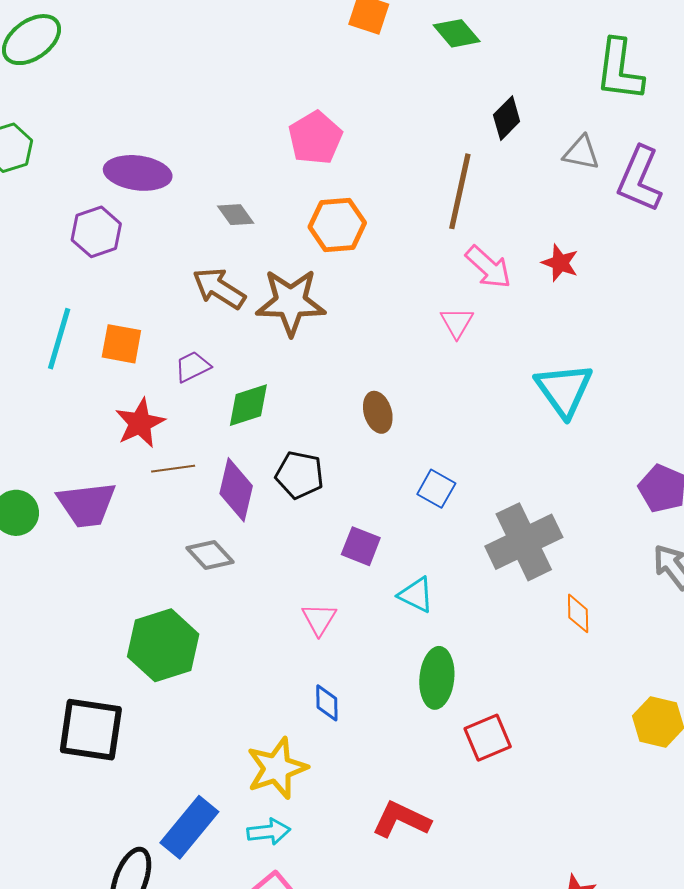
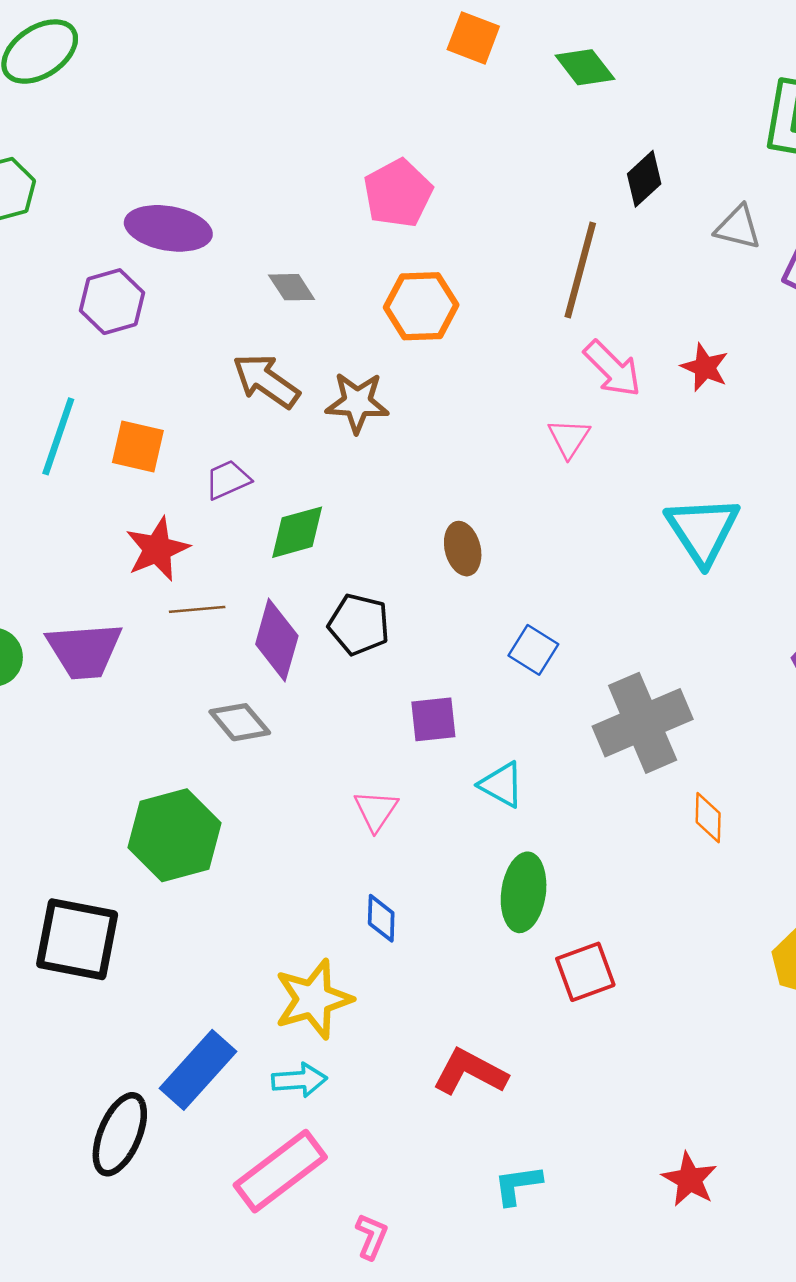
brown star: (291, 302) -> (357, 403), size x0.7
purple square: (361, 546) -> (433, 719), turned -30

